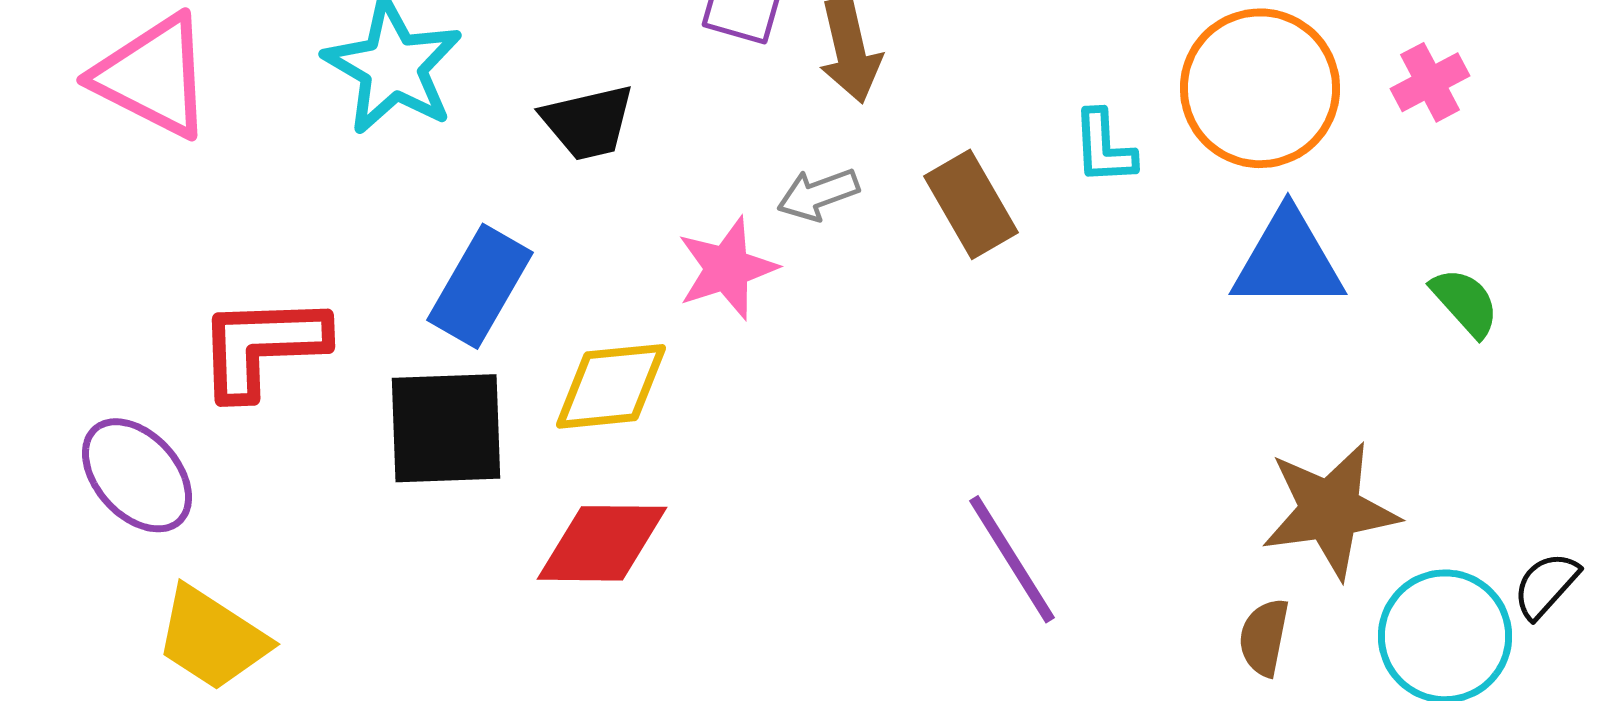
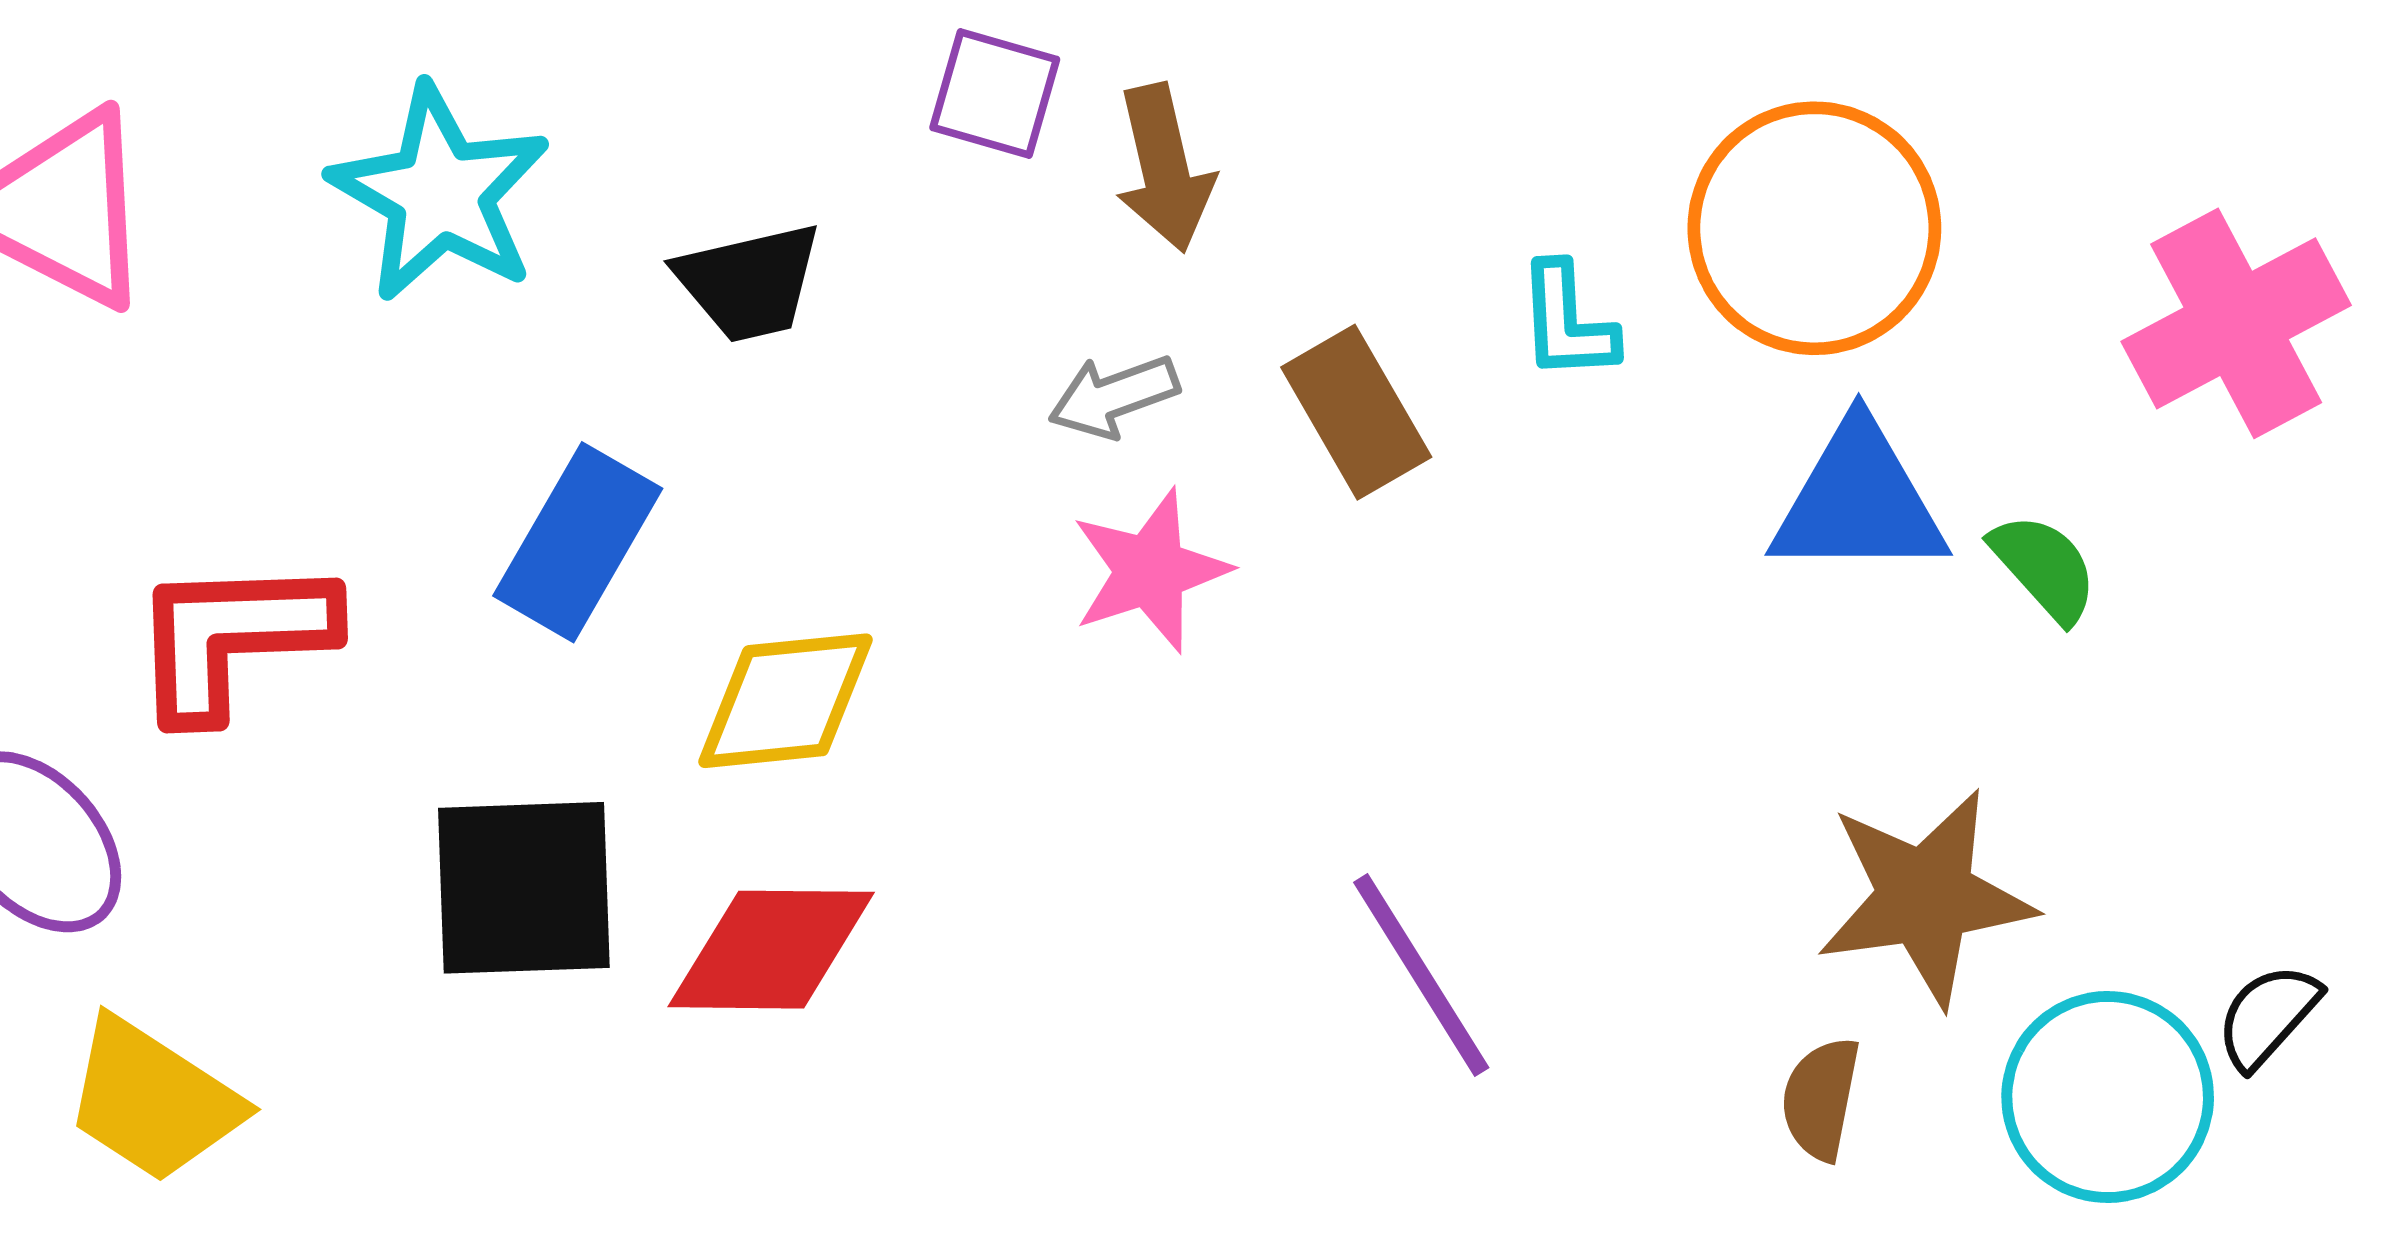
pink cross: (1430, 82) -> (2236, 323), moved, size x1.8
pink star: (727, 268) -> (1150, 571), moved
green semicircle: (1465, 302) -> (2044, 568), moved
black square: (446, 428) -> (524, 888), moved

